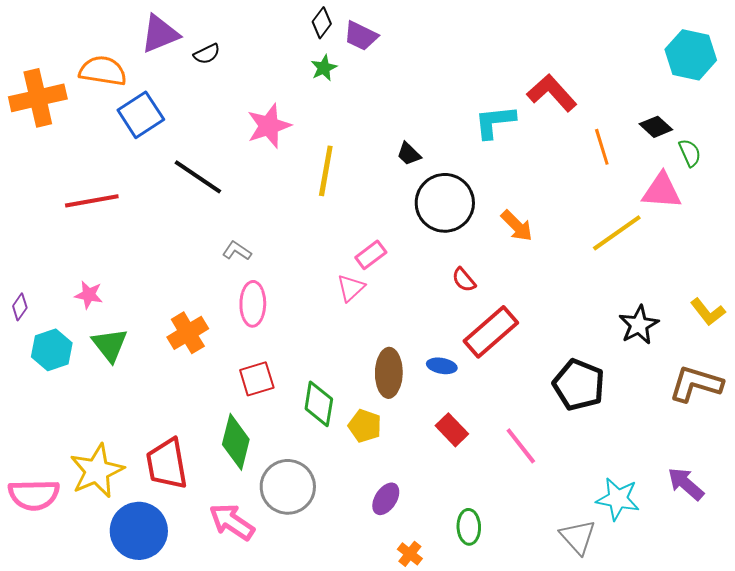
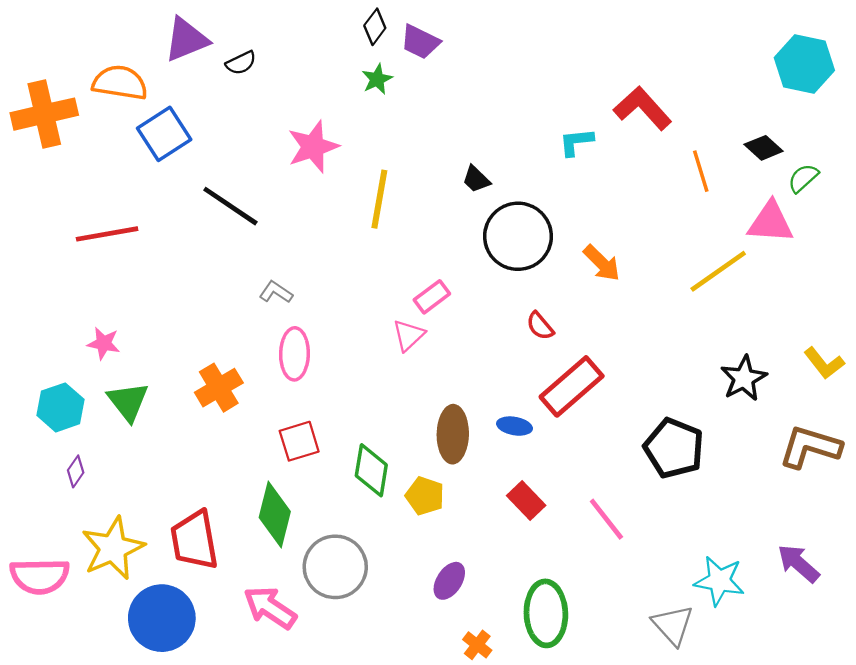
cyan L-shape: (495, 122) -> (576, 142), size x0.7
green semicircle: (690, 153) -> (803, 178), turned -108
purple diamond: (20, 307) -> (76, 471), moved
green ellipse: (469, 527) -> (546, 613), size x1.6

